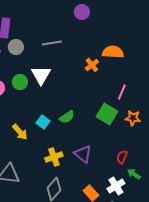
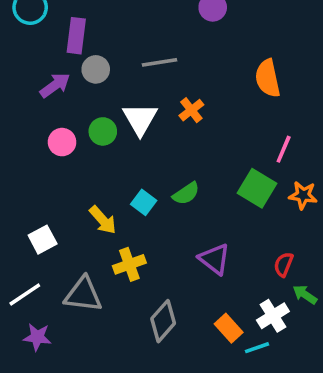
orange semicircle: (113, 52) -> (268, 78), turned -105
orange cross: (92, 65) -> (191, 110), moved
yellow cross: (54, 157) -> (129, 264), moved

